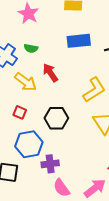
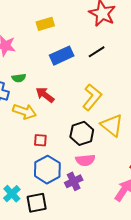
red square: (20, 112) -> (40, 140), moved
black hexagon: (56, 118) -> (82, 133), moved
pink semicircle: (61, 188) -> (85, 160), moved, turned -42

